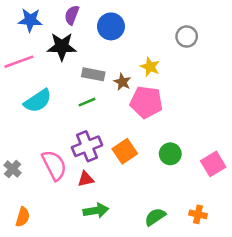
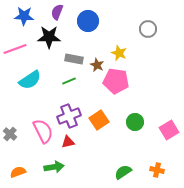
green arrow: (96, 211) -> (54, 167), moved
orange semicircle: (23, 217) -> (18, 172), turned -126

